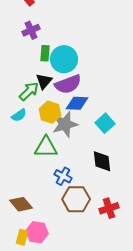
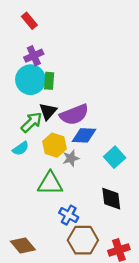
cyan circle: (64, 59) -> (30, 80), moved
gray star: (65, 124) -> (71, 158), size x0.6

